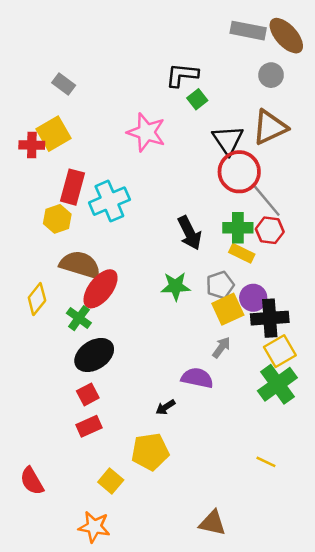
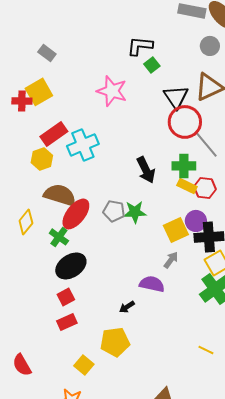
red rectangle: (73, 187) -> (54, 134), turned 40
red hexagon: (270, 230) -> (205, 188), moved
gray pentagon: (220, 285) -> (114, 211), moved, turned 30

